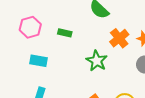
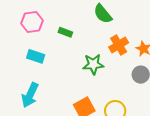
green star: (97, 61) -> (93, 64), turned 30

